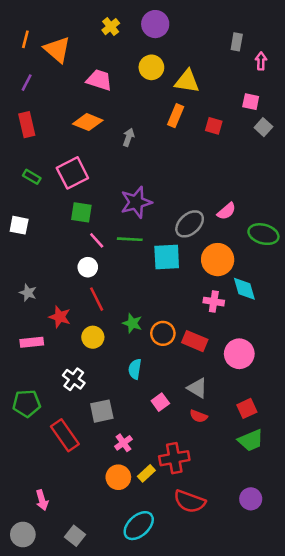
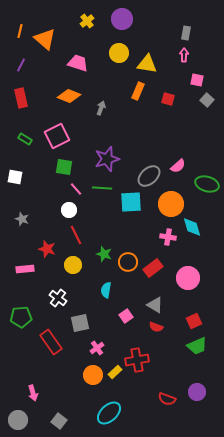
pink arrow: (261, 61) -> (184, 55), moved
gray star: (28, 293) -> (22, 219), moved
red rectangle: (195, 341) -> (153, 268), turned -60
red semicircle: (190, 501) -> (167, 399), moved, size x0.7

